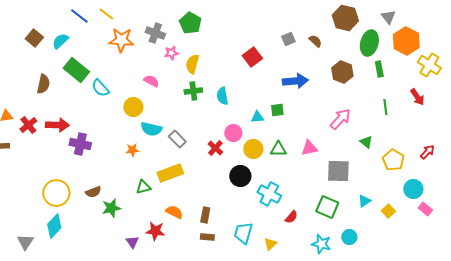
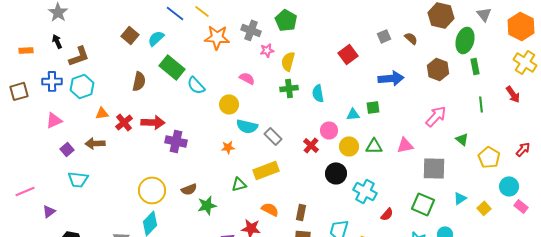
orange hexagon: (406, 41) -> (521, 26), moved

